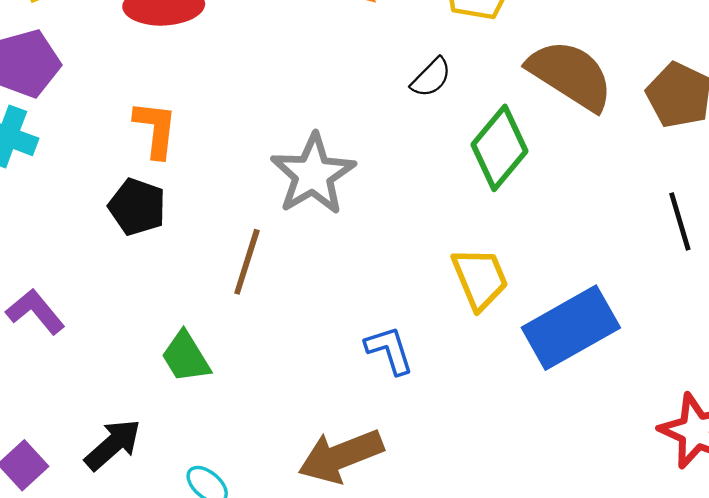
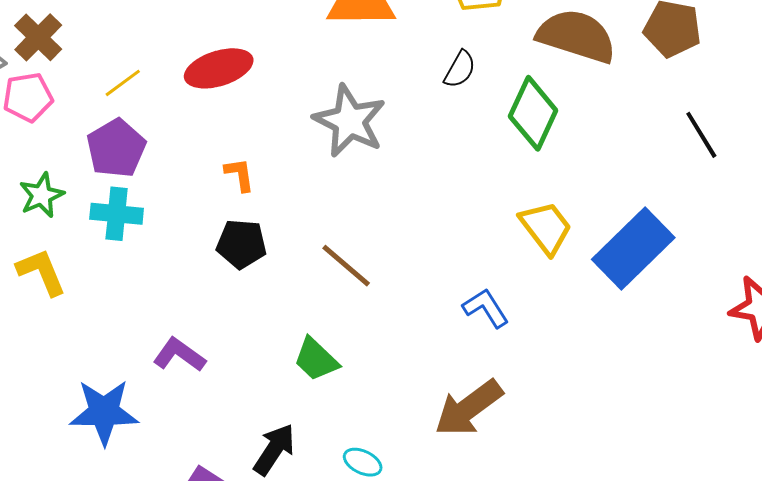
orange L-shape: (155, 129) -> (240, 175), size x0.7
gray star: (313, 174) -> (350, 121), moved
brown line: (247, 262) -> (346, 266), turned -52

